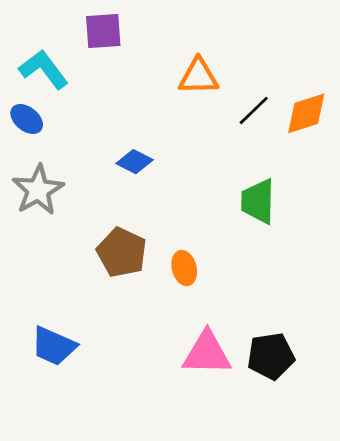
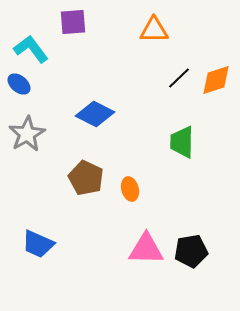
orange triangle: (198, 76) -> (154, 30), moved
blue diamond: (135, 162) -> (95, 114), size x1.5

